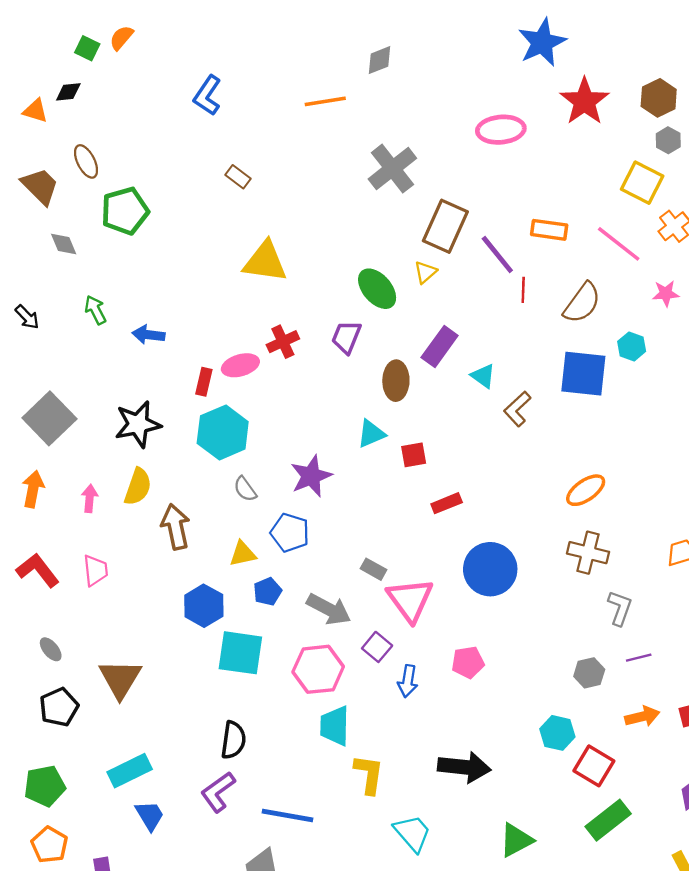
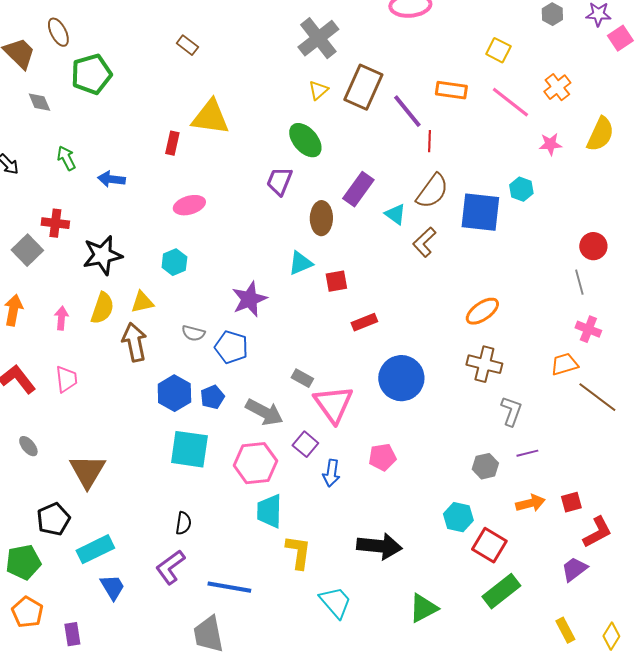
yellow square: (642, 183) -> (498, 50), moved, size x0.7
yellow triangle: (425, 272) -> (318, 90), moved
brown semicircle: (582, 303) -> (432, 191), moved
red cross: (283, 342) -> (55, 223), moved, turned 32
red rectangle: (204, 382) -> (172, 143), moved
gray square: (49, 418) -> (27, 250), size x0.7
cyan hexagon: (223, 432) -> (174, 262), size x0.6
gray semicircle: (245, 489) -> (193, 333), moved, turned -40
yellow triangle: (243, 554) -> (142, 302), moved
blue hexagon: (204, 606) -> (174, 393), moved
black pentagon: (59, 707) -> (53, 519), moved
black semicircle: (233, 740) -> (183, 523), size x0.7

